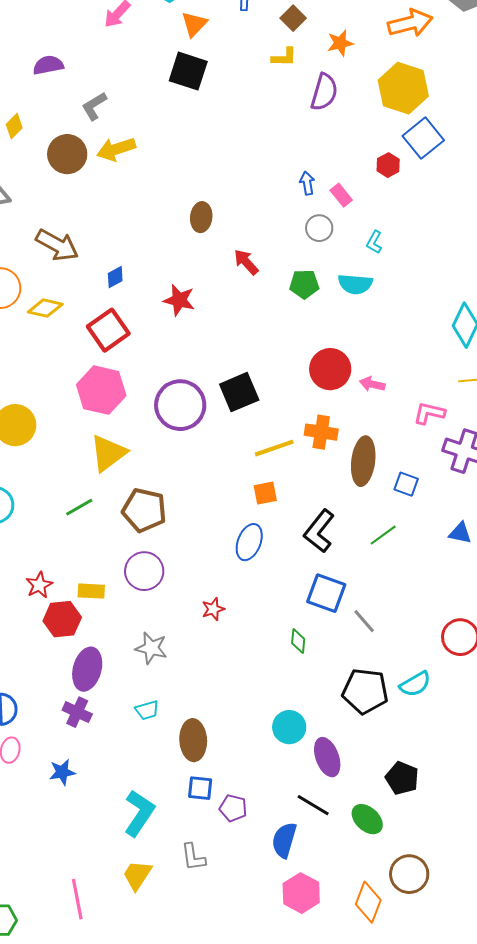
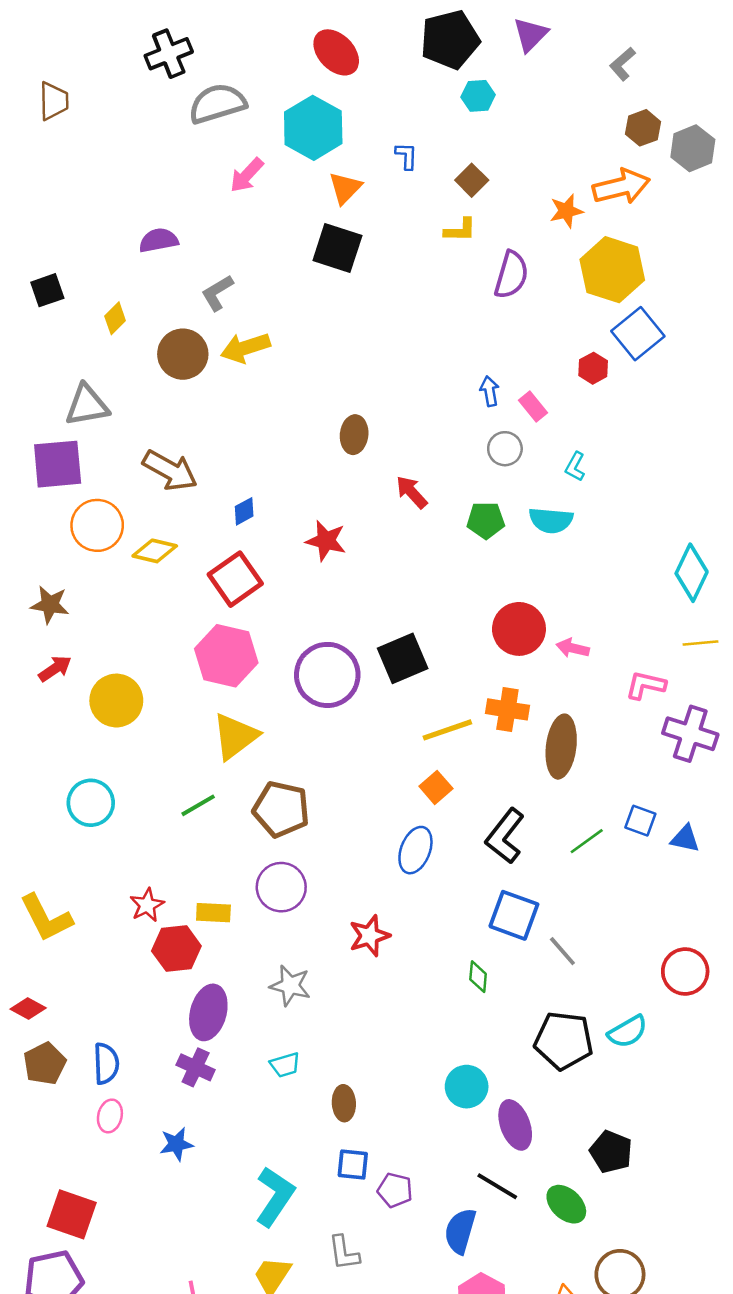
orange star: (340, 43) -> (566, 211), moved
blue square: (406, 484) -> (640, 821), moved
orange square: (265, 493) -> (436, 787), turned -30
red star: (213, 609) -> (369, 936), size x1.4
brown ellipse: (193, 740) -> (344, 1103), size x0.7

